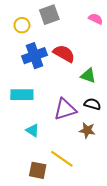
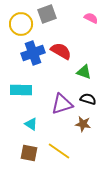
yellow circle: (22, 25) -> (21, 24), size x1.5
brown square: (38, 170) -> (29, 153), moved

